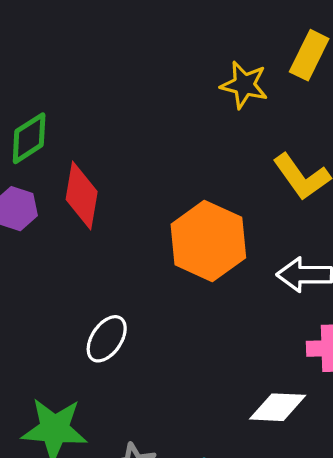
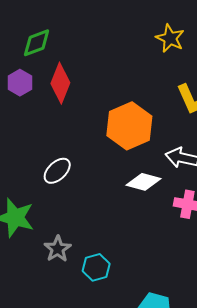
white diamond: (278, 407) -> (143, 182), moved

